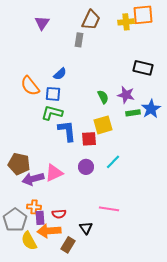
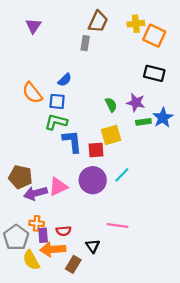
orange square: (143, 15) -> (154, 36), moved, turned 30
purple triangle: (42, 23) -> (33, 26), moved
purple circle: (86, 167) -> (93, 180), size x1.6

